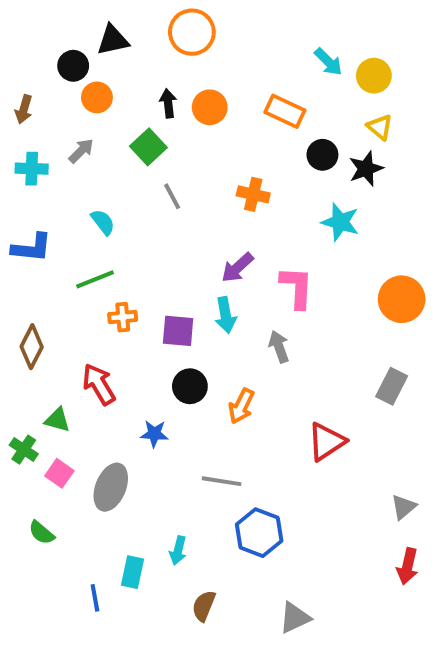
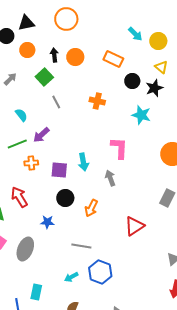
orange circle: (97, 97) -> (27, 50), moved
purple arrow: (237, 268) -> (41, 135), moved
cyan arrow: (178, 550) -> (71, 277), moved, turned 48

